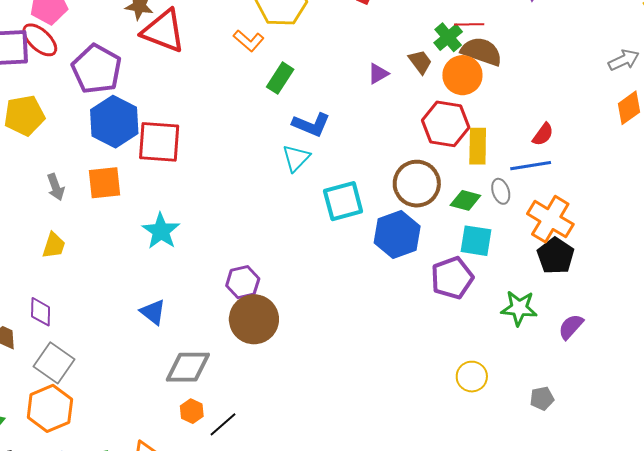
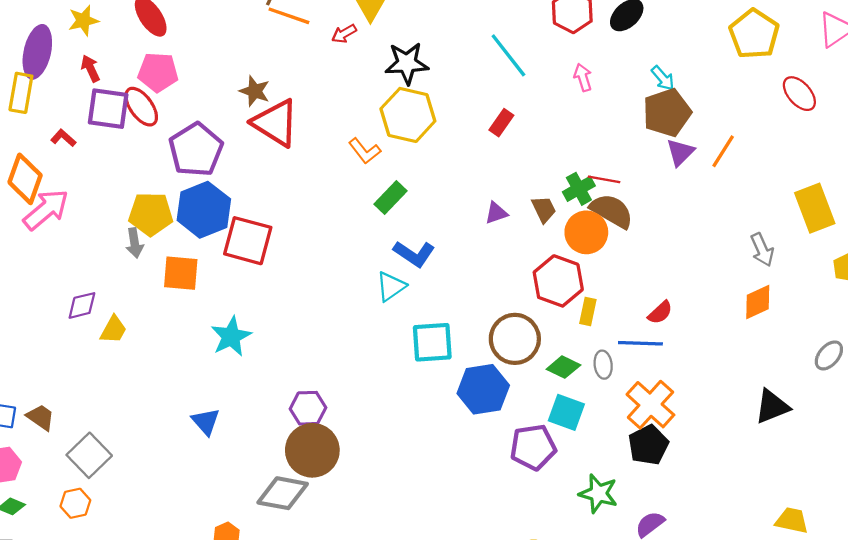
gray arrow: (624, 60) -> (762, 250), turned 80
yellow pentagon: (24, 116) -> (151, 214), moved
yellow rectangle: (478, 146) -> (588, 311), size x0.7
gray arrow: (56, 187) -> (135, 243), moved
purple diamond: (41, 312) -> (82, 305), moved, turned 64
gray diamond: (188, 367) -> (283, 493), moved
orange hexagon: (50, 408) -> (75, 503), size x0.6

